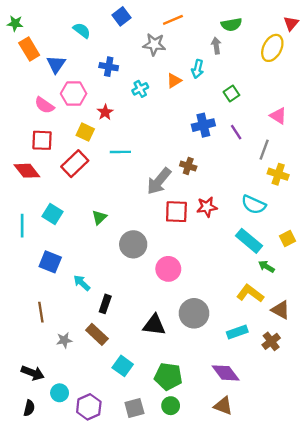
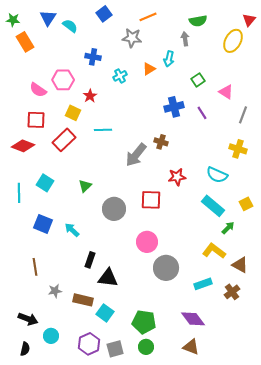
blue triangle: (56, 64) -> (48, 18), moved
pink triangle: (278, 116) -> (226, 92), moved
gray line: (264, 150) -> (243, 115), moved
red diamond: (27, 171) -> (23, 146), turned -30
red square: (176, 212) -> (151, 200), moved
green arrow: (266, 267) -> (228, 228), turned 104
pink circle: (168, 269) -> (147, 242), moved
cyan arrow: (82, 283) -> (72, 230), moved
black triangle: (154, 325) -> (108, 278), moved
brown rectangle: (97, 334) -> (83, 300), moved, turned -30
purple hexagon: (89, 407) -> (89, 344), moved

